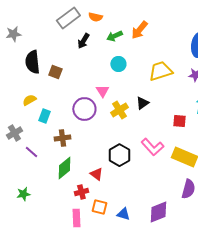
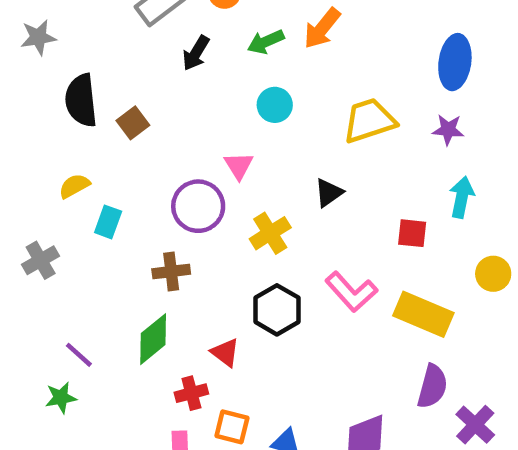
brown square: (55, 72) -> (133, 123), turned 32
yellow cross: (119, 110) -> (270, 233), moved
brown cross: (62, 138) -> (171, 272), moved
purple line: (31, 152) -> (79, 355), moved

